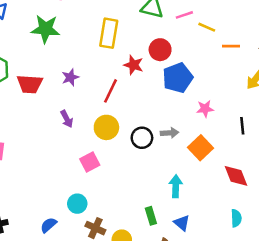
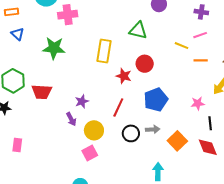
pink line: (184, 15) -> (200, 35), moved
purple star: (70, 77) -> (82, 101), moved
blue pentagon: (178, 78) -> (156, 100), moved
red line: (111, 91) -> (118, 107), moved
pink star: (205, 109) -> (198, 103), moved
yellow circle: (106, 127) -> (94, 130), moved
red diamond: (236, 176) -> (208, 147), moved

